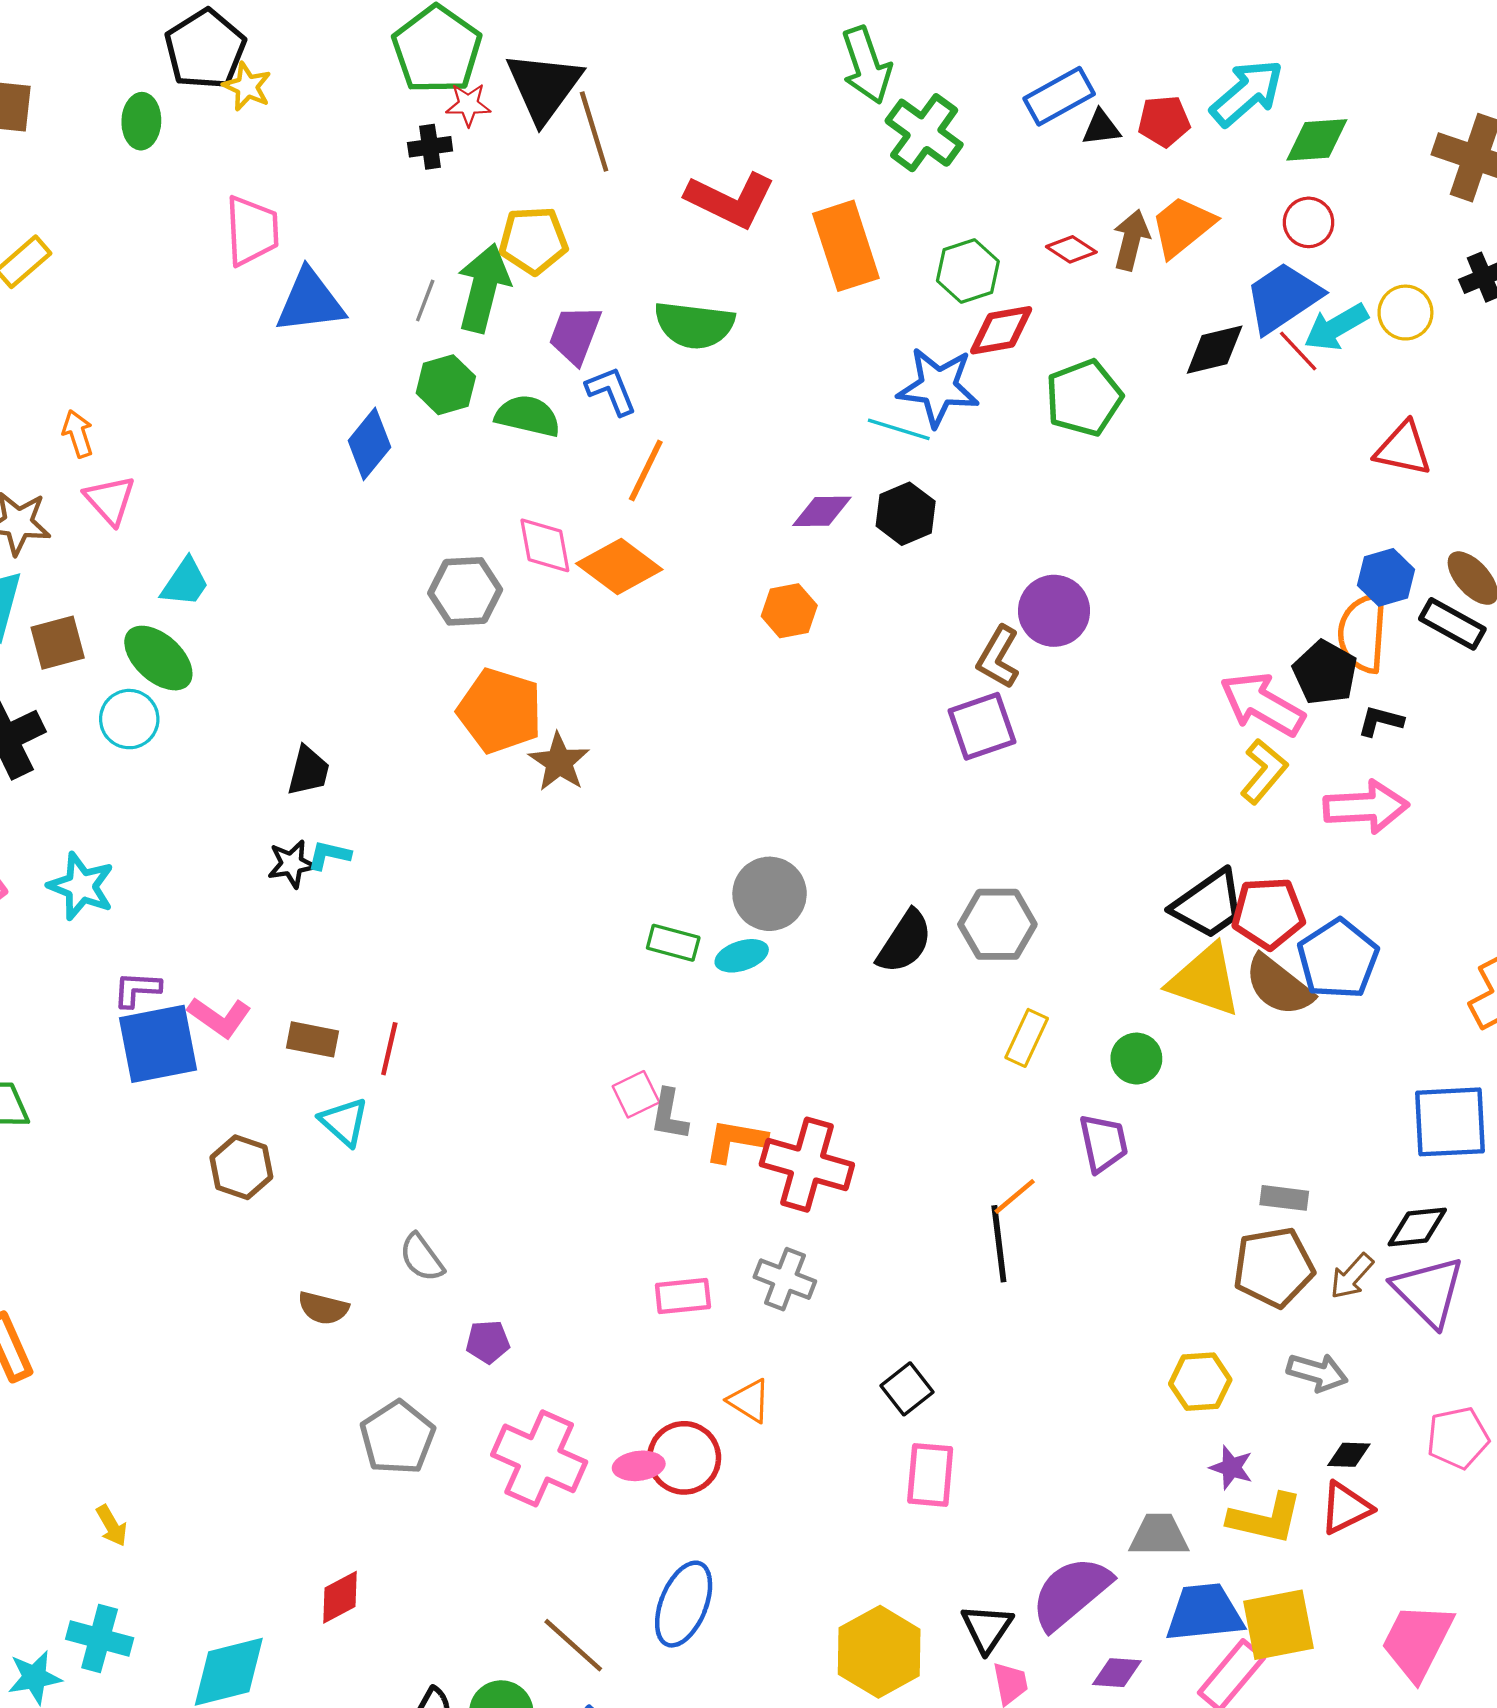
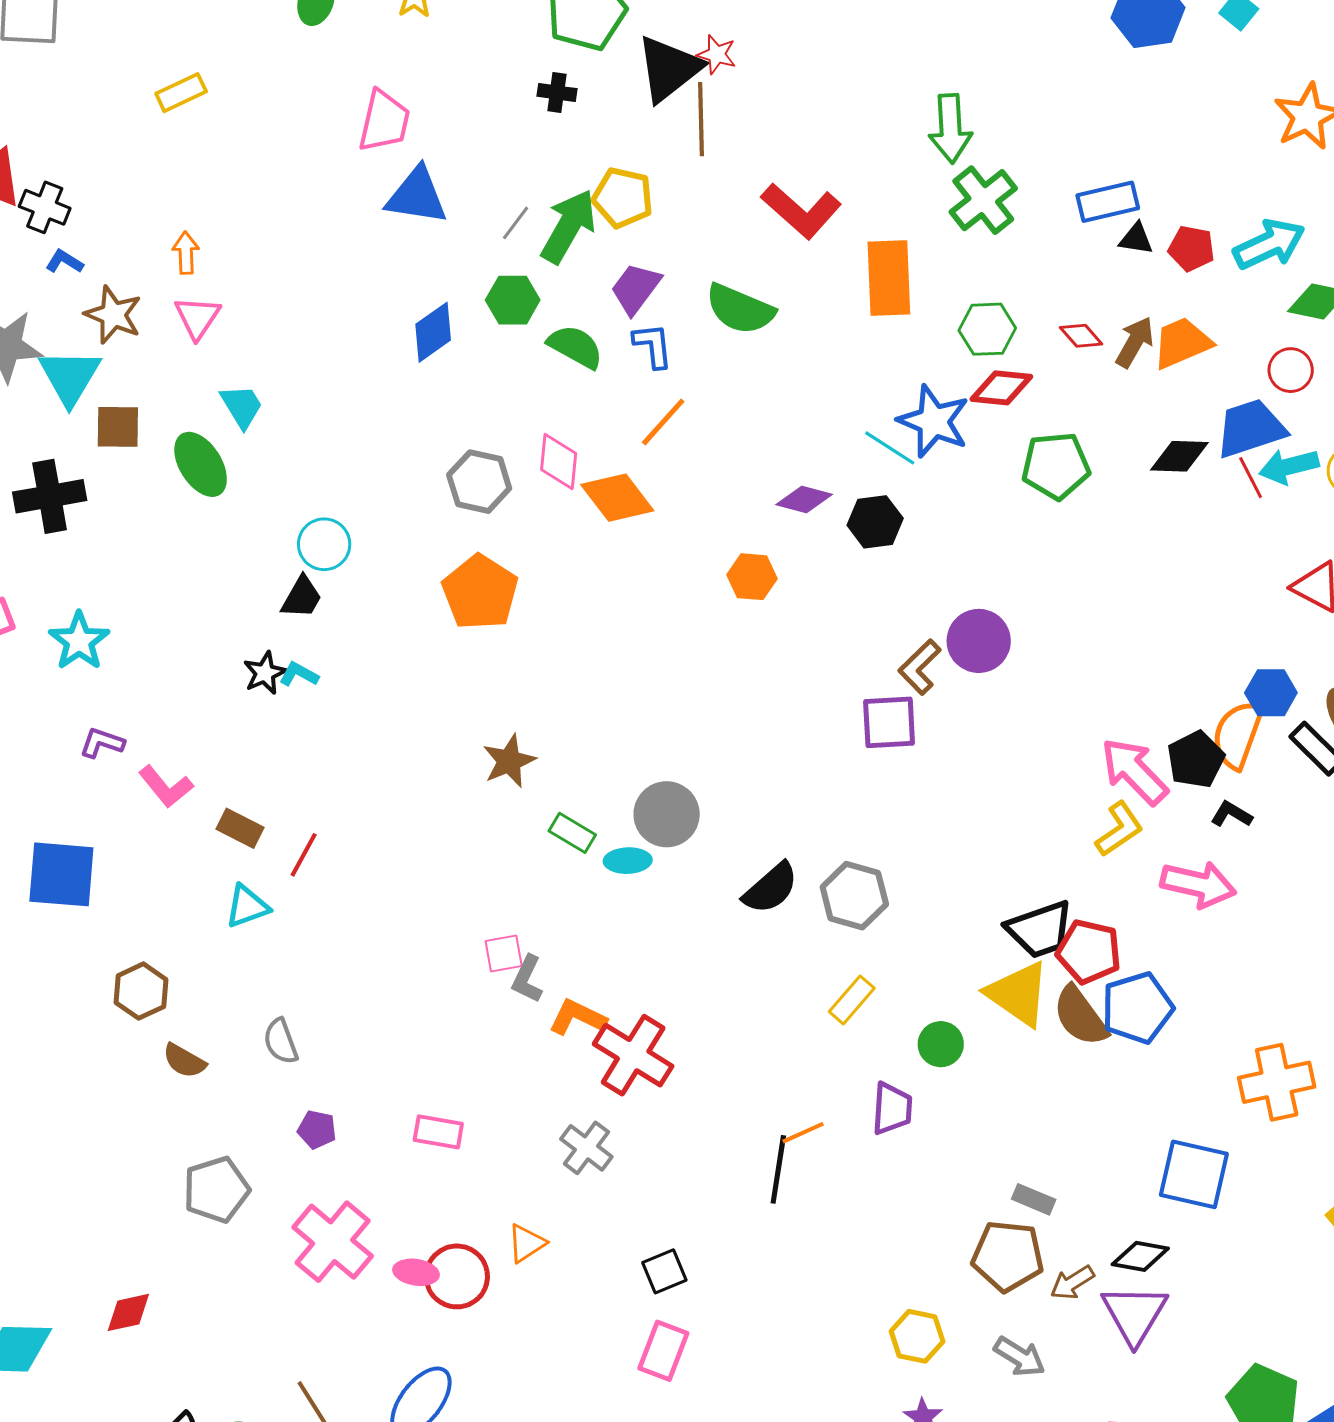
red star: (468, 105) -> (717, 54), moved
cyan trapezoid: (185, 583) -> (242, 406), turned -81
cyan circle: (129, 719) -> (324, 544), moved
brown star: (559, 762) -> (509, 761), moved
black star: (292, 864) -> (265, 673), turned -30
blue square: (158, 1044) -> (61, 874), moved
cyan triangle: (344, 1122) -> (247, 906), turned 42
brown hexagon: (241, 1167) -> (141, 991), moved
pink rectangle: (683, 1296) -> (438, 1132), moved
orange triangle: (749, 1401) -> (526, 1243), turned 39

